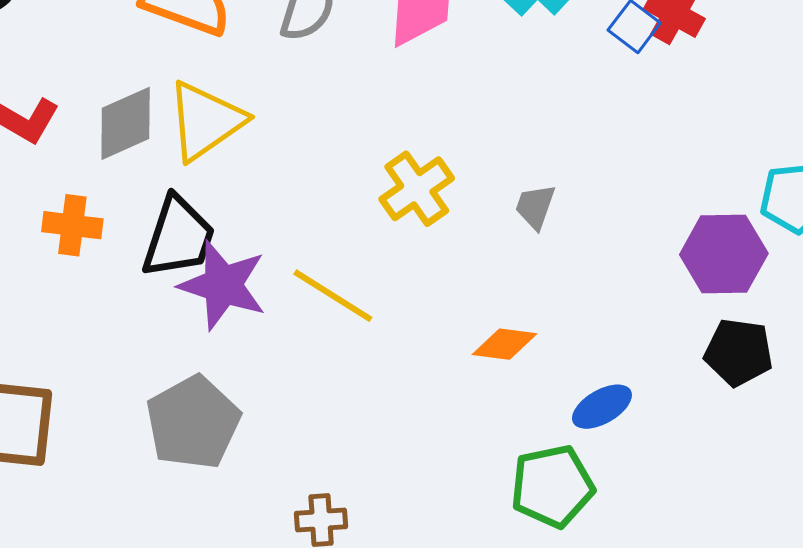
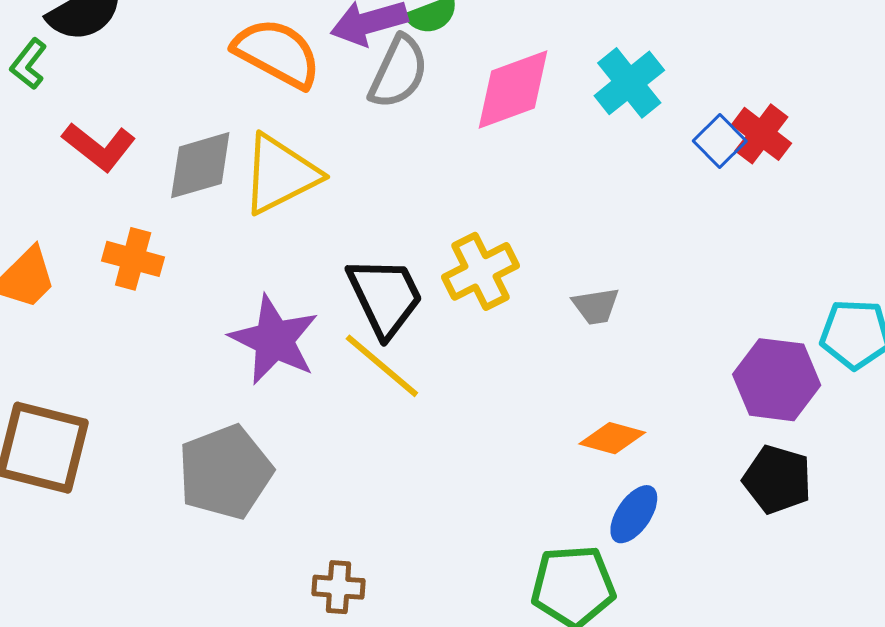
gray trapezoid: (535, 207) -> (596, 306), turned -126
black trapezoid: (178, 237) -> (385, 297), moved, turned -52
orange diamond: (504, 344) -> (612, 438), moved
blue ellipse: (602, 407) -> (634, 514), turned -34

